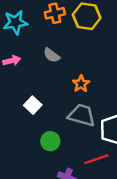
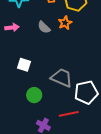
orange star: (81, 84) -> (65, 23), moved
white square: (33, 105) -> (24, 65), turned -32

